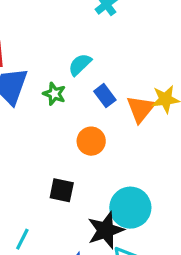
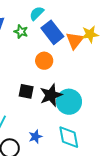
blue rectangle: (105, 96) -> (52, 32), size x1.6
black star: (106, 230) -> (51, 95), moved

